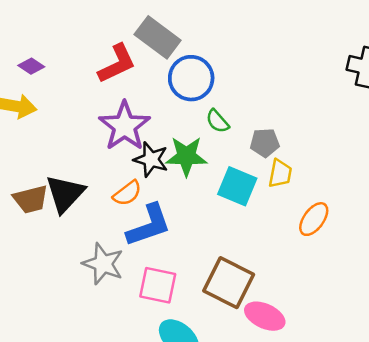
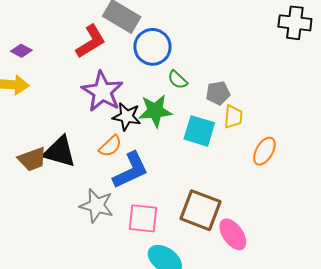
black triangle: (65, 194) -> (60, 152), turned -51
pink ellipse: (265, 316) -> (233, 234), turned 36

